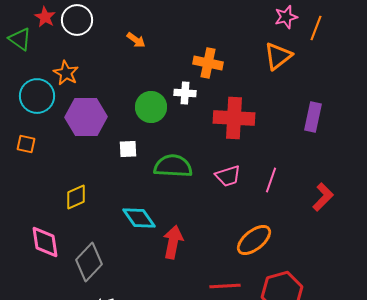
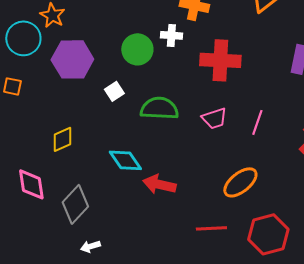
white square: (128, 149) -> (114, 91), turned -30
red arrow: (173, 242) -> (159, 184), turned -88

